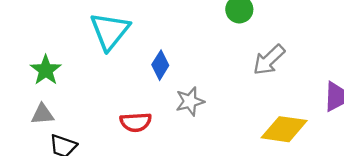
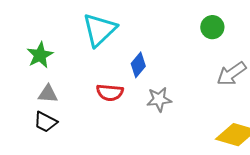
gray triangle: (42, 114) -> (48, 94), moved
red semicircle: (136, 122) -> (110, 92), moved

